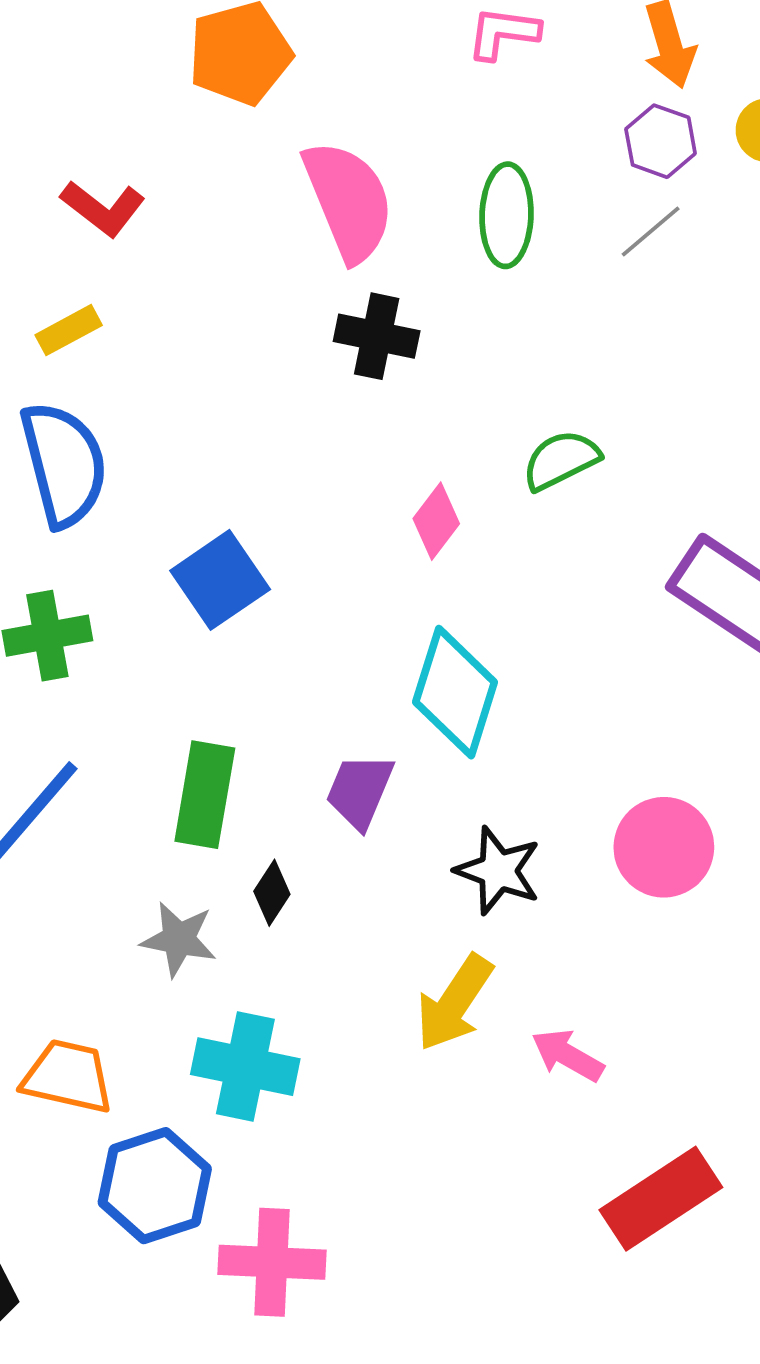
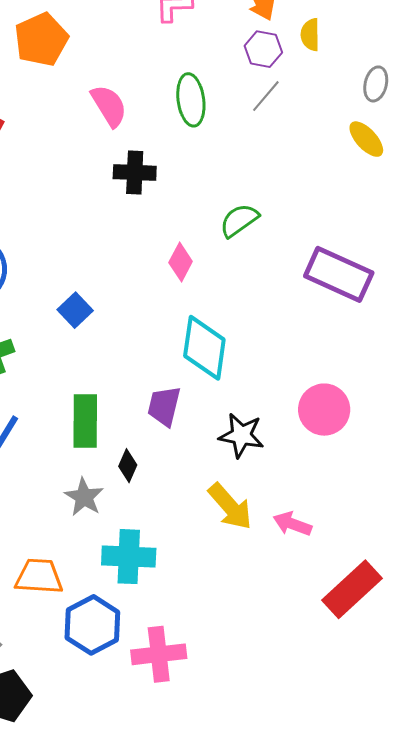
pink semicircle: (348, 201) -> (109, 106), size x0.7
blue square: (220, 580) -> (75, 310), size x0.7
gray star: (179, 939) -> (84, 497), turned 30
yellow arrow: (454, 1003) -> (230, 507), turned -66

